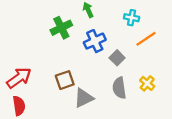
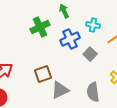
cyan cross: (132, 18) -> (93, 25), moved
gray semicircle: (119, 88) -> (93, 92), moved

